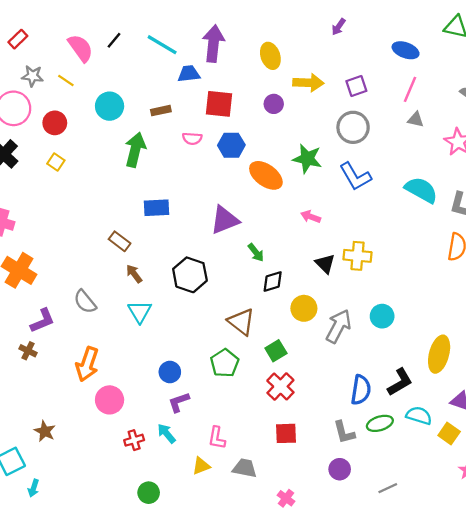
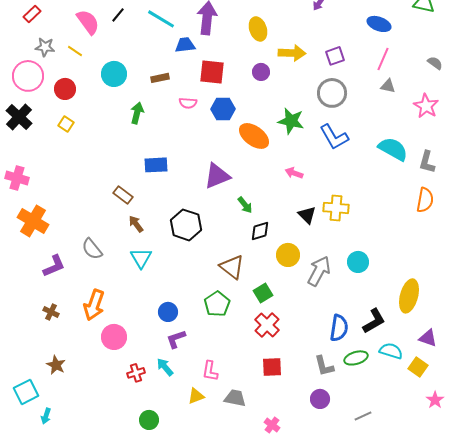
green arrow: (135, 150) -> (137, 113), size x0.7
brown cross: (28, 351) -> (51, 312), moved

